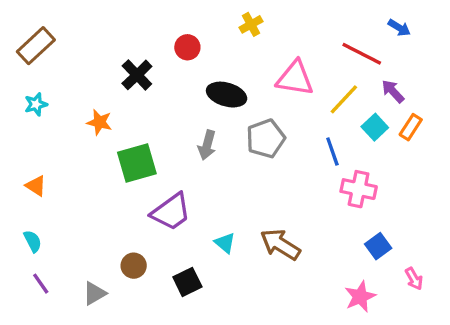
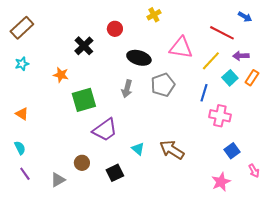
purple arrow: (393, 91) -> (241, 56), turned -49
blue line: (332, 152) -> (204, 93), turned 36

